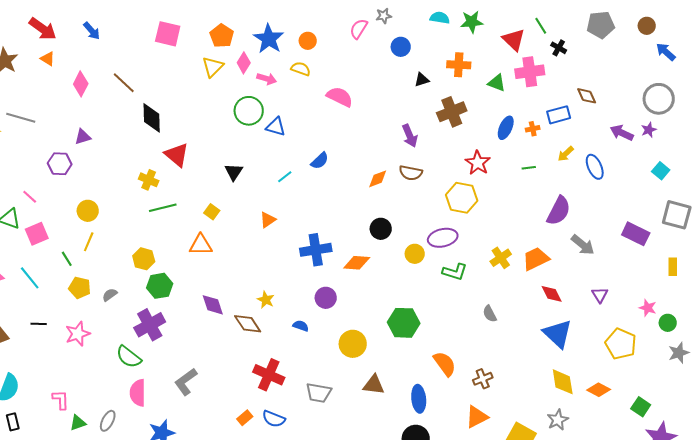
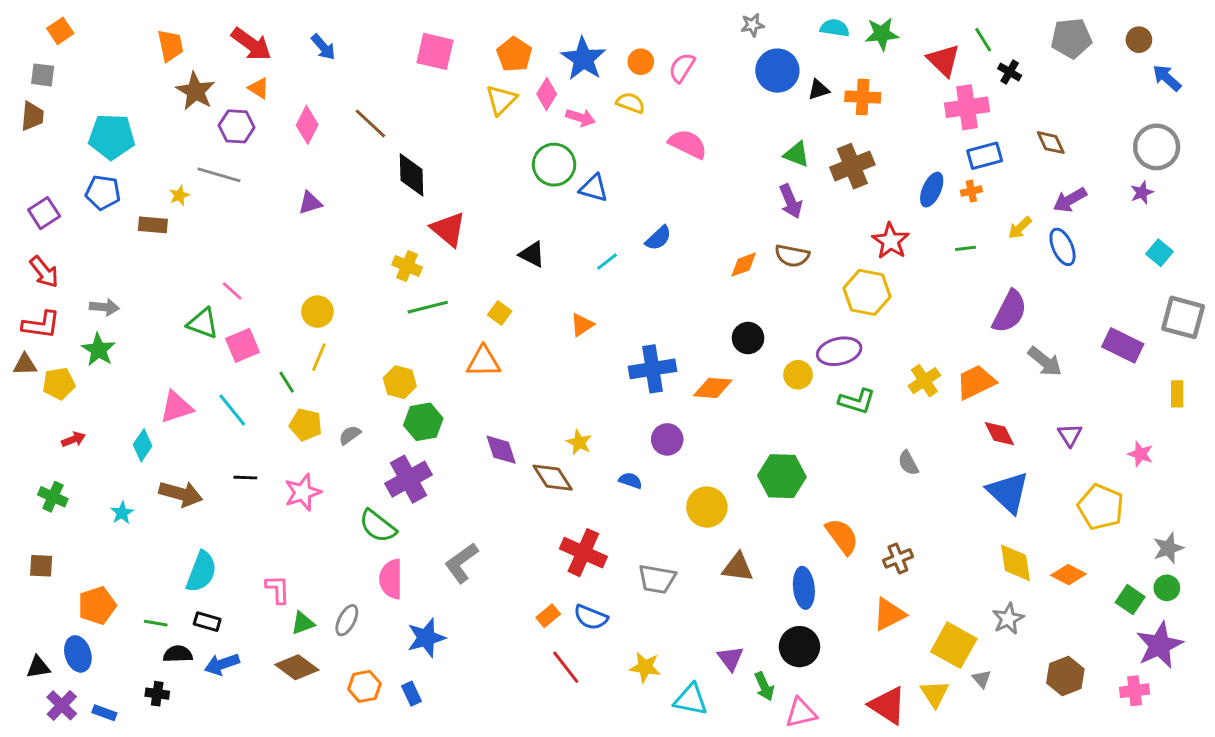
pink semicircle: (359, 29) -> (682, 68), moved
blue circle: (401, 47) -> (777, 71), size x1.5
black triangle: (422, 80) -> (819, 90), moved
green triangle: (497, 83) -> (797, 154), moved
blue rectangle: (559, 115) -> (985, 156), moved
purple arrow: (622, 133) -> (1070, 200), moved, turned -55
purple hexagon: (60, 164) -> (237, 126), moved
black triangle: (234, 172) -> (532, 254), turned -36
green circle: (668, 323) -> (1167, 588), moved
gray star: (679, 353) -> (1168, 548), moved
black rectangle: (13, 422) -> (207, 622), turned -60

